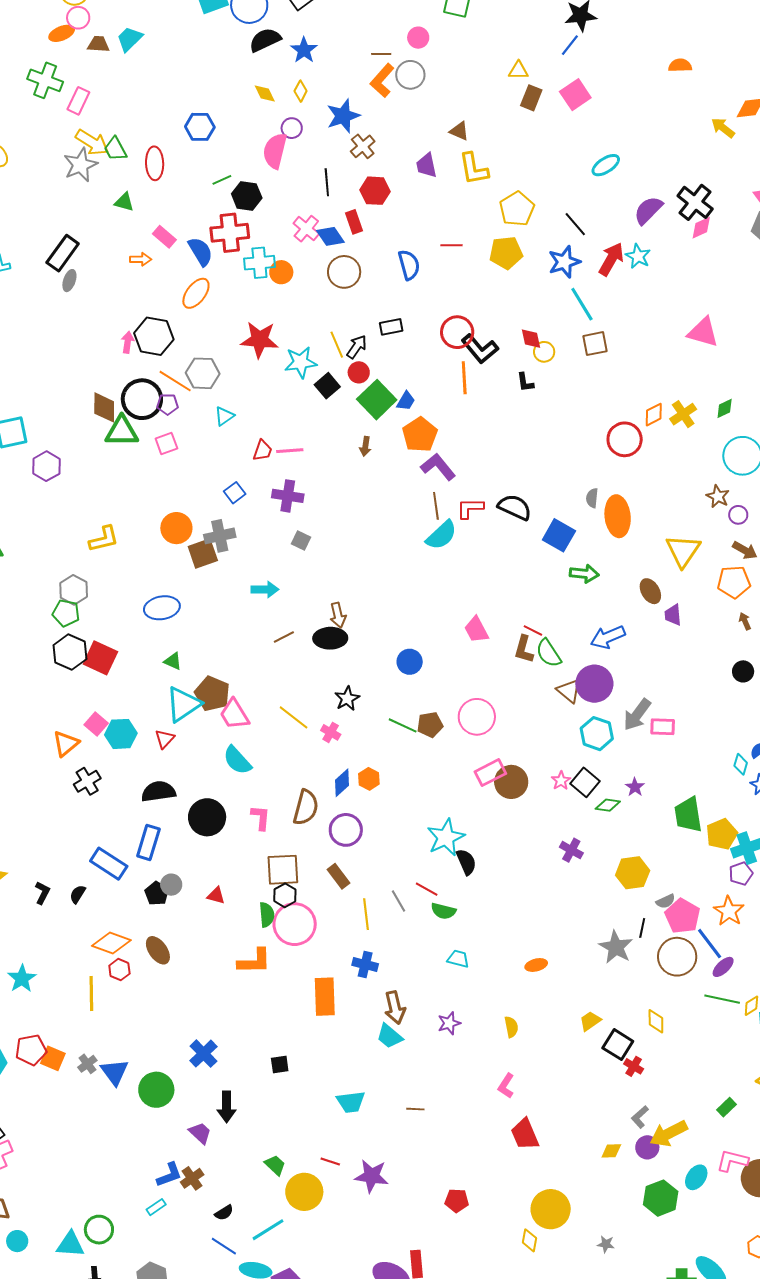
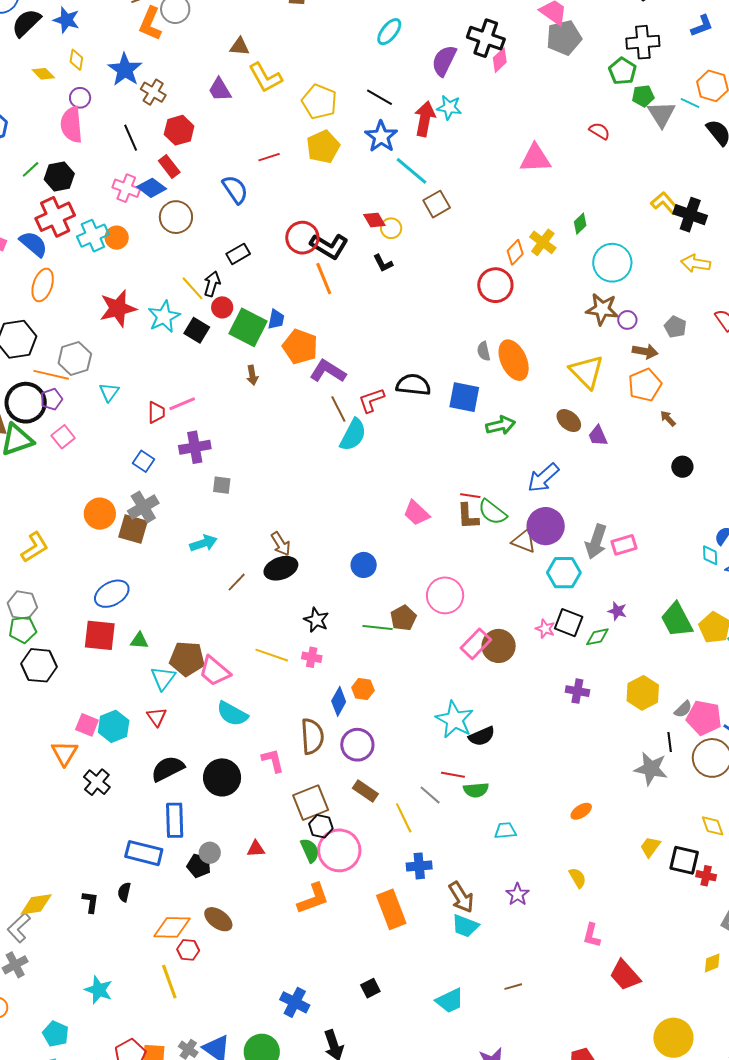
brown star: (718, 496) -> (602, 309), size x1.4
brown square: (203, 553) -> (133, 529), turned -36
red square: (100, 658) -> (100, 635), moved
cyan triangle: (183, 704) -> (163, 678), size x0.7
black semicircle: (466, 862) -> (482, 736), turned 108

